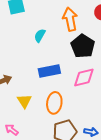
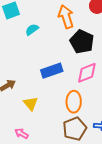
cyan semicircle: (40, 36) -> (32, 30), moved, turned 32
orange ellipse: (54, 103) -> (74, 102), moved

